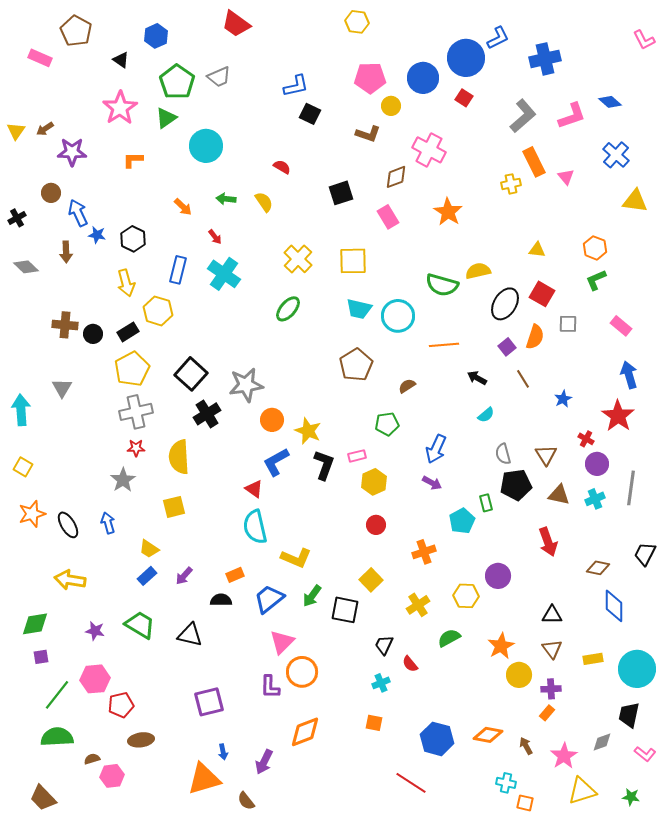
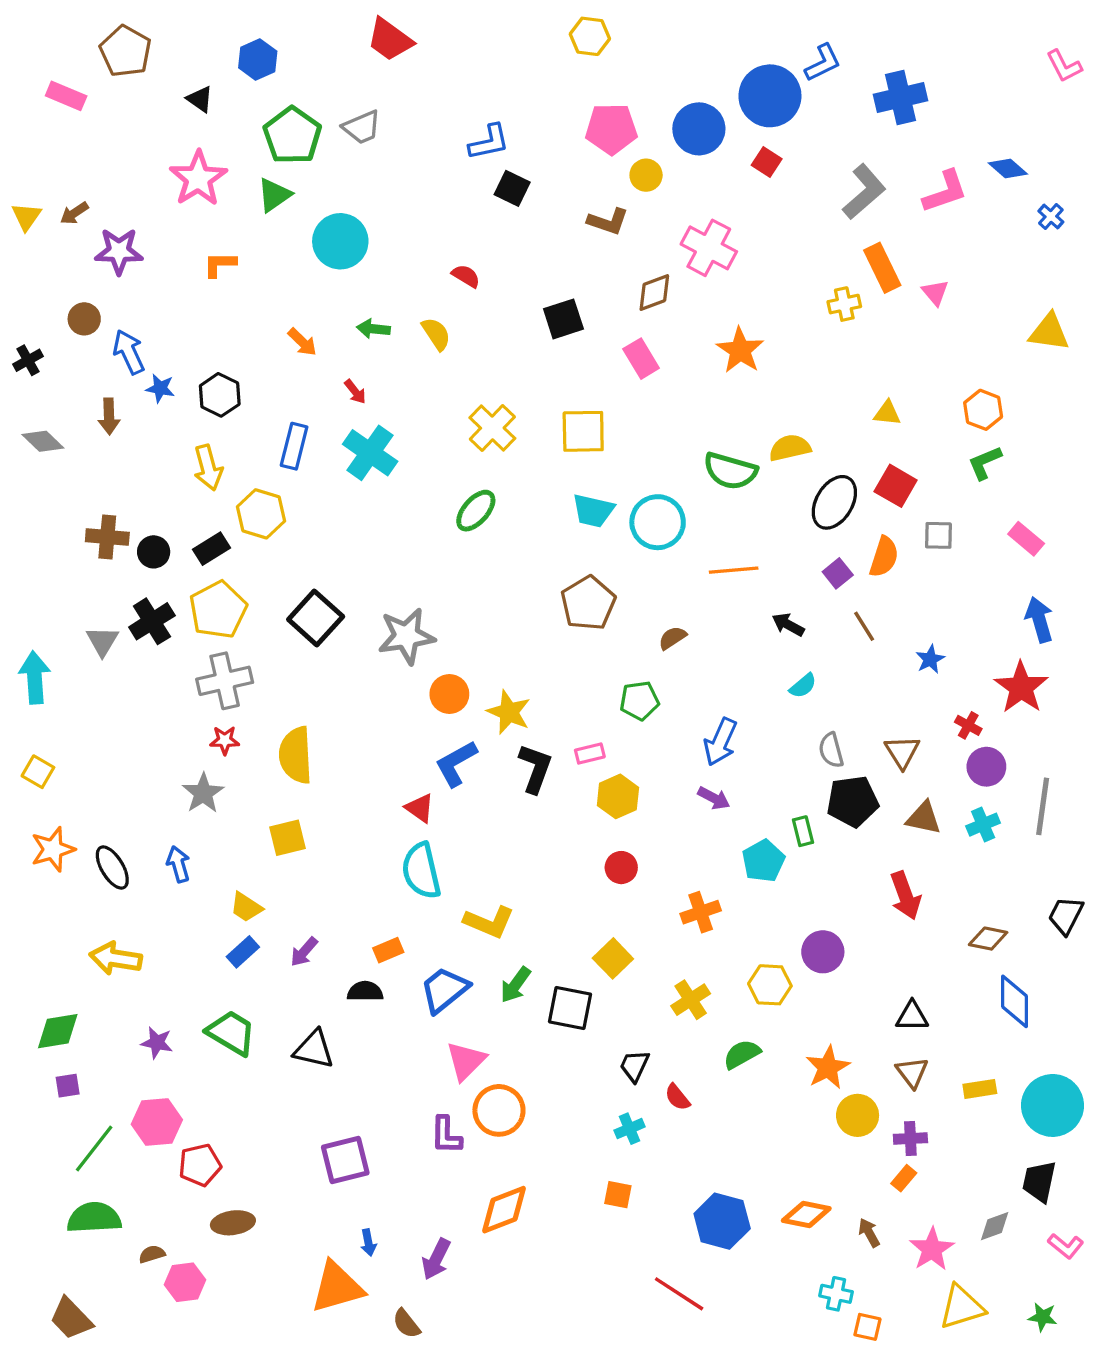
blue cross: (616, 155) -> (1051, 216), moved, size x0.6
black cross: (207, 414) -> (152, 621), moved

